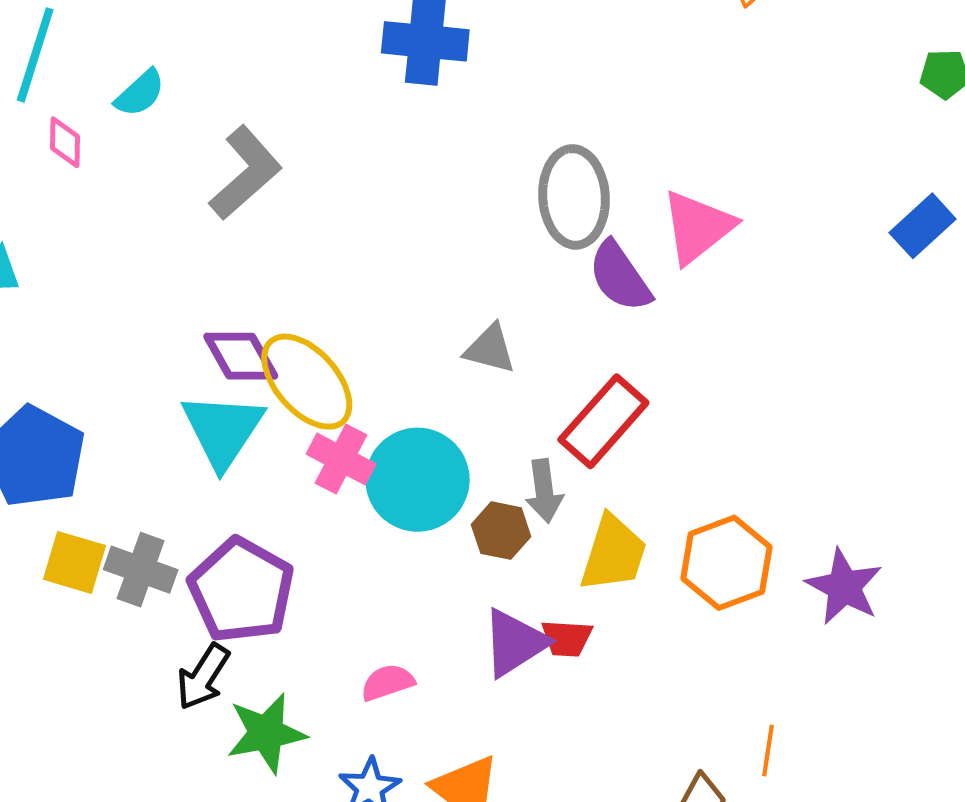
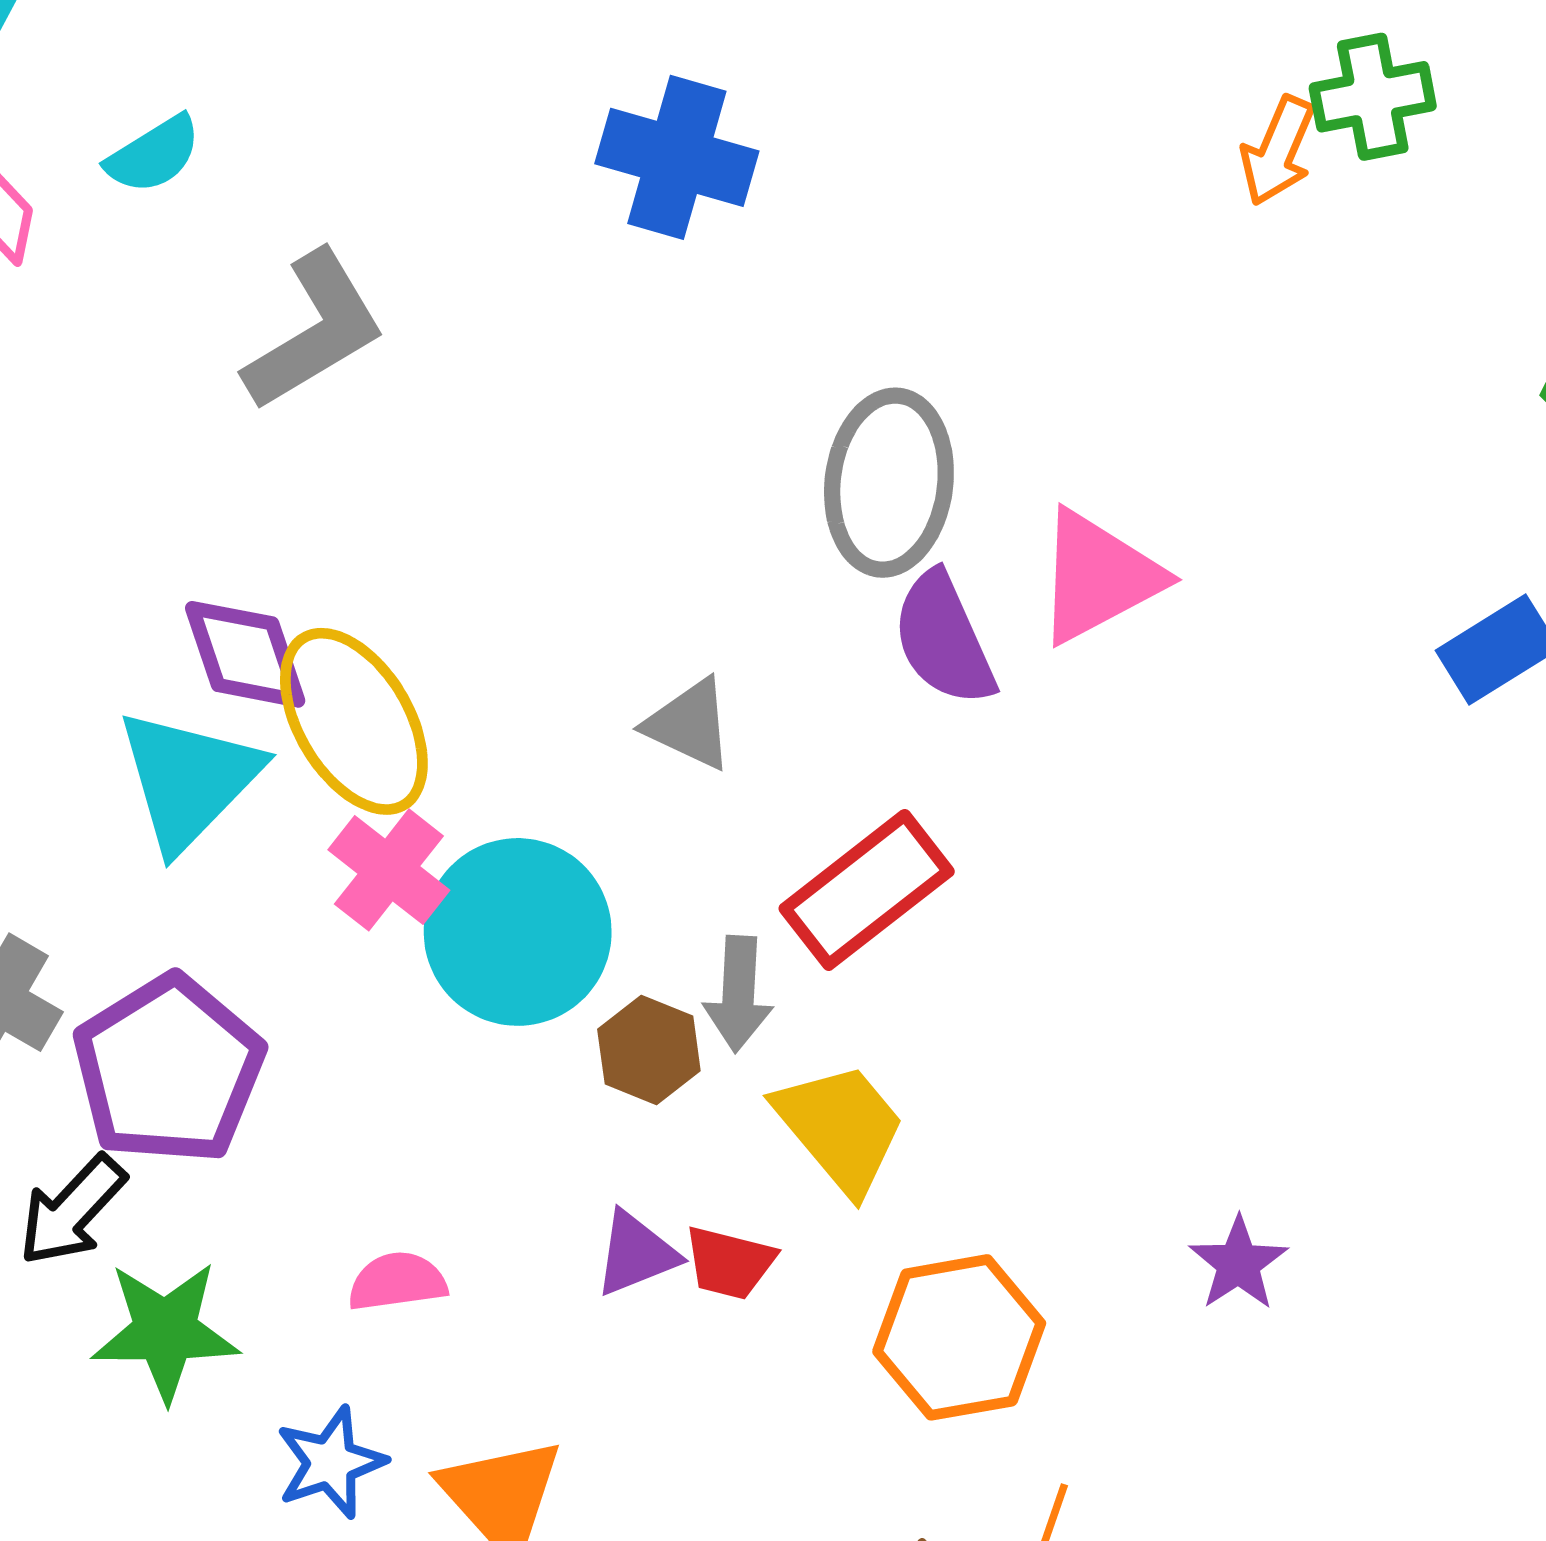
yellow trapezoid: (613, 553) -> (840, 1128), turned -68
orange hexagon: (726, 563) -> (959, 1337), moved
purple star: (844, 587) -> (1238, 1263), size x0.7
purple triangle: (515, 643) -> (636, 1254), size x0.7

